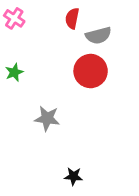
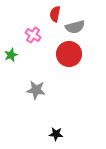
pink cross: (14, 18) -> (33, 35), moved

